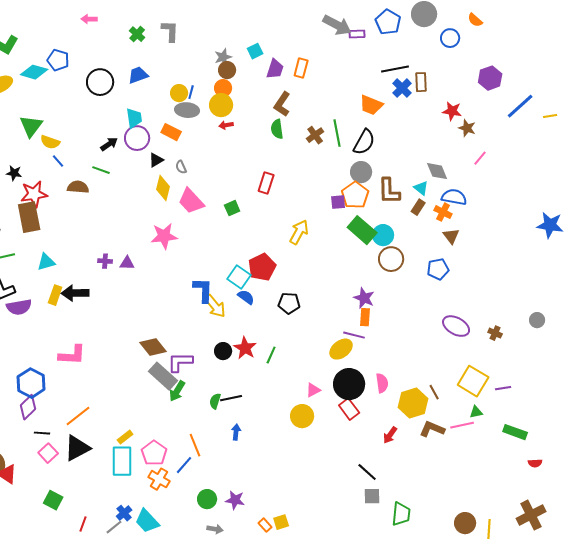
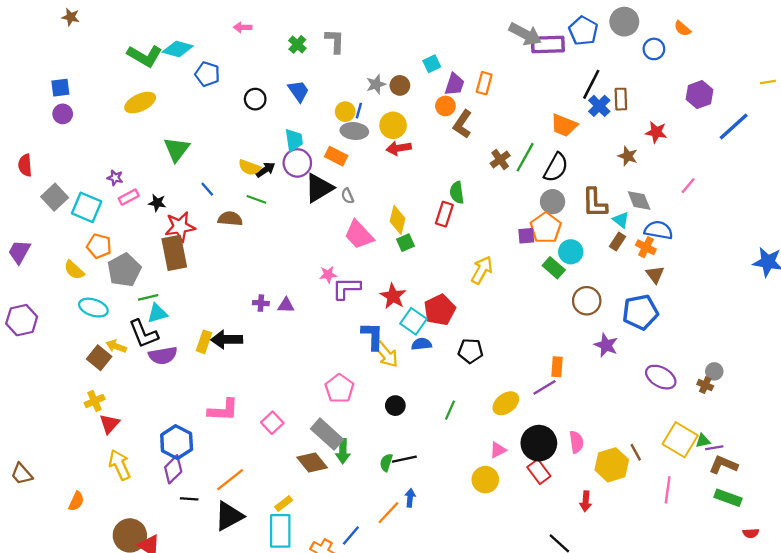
purple rectangle: (357, 34) -> (548, 44), size x1.8
gray star: (223, 57) -> (376, 84), moved
black line: (395, 69) -> (591, 84), turned -52
cyan diamond: (34, 72) -> (178, 49), moved
blue trapezoid: (138, 75) -> (298, 91), turned 75
black circle: (100, 82) -> (255, 99), size x0.7
orange circle: (223, 88) -> (445, 106), moved
yellow line: (550, 116) -> (768, 82), moved
red arrow: (226, 125) -> (399, 148), size x1.5
brown star: (467, 128) -> (628, 156), moved
green semicircle: (277, 129) -> (457, 193), moved
green line: (337, 133) -> (525, 157), turned 40
yellow semicircle: (50, 142) -> (249, 167), moved
black triangle: (156, 160) -> (319, 188), size x1.8
yellow diamond: (163, 188) -> (398, 220), moved
brown L-shape: (389, 191) -> (595, 203), moved
green rectangle: (362, 230) -> (554, 268), size x0.7
cyan circle: (383, 235) -> (571, 252), moved
pink star: (164, 236) -> (328, 275), size x0.6
cyan triangle: (46, 262) -> (157, 313), moved
blue pentagon: (438, 269) -> (640, 312), size x1.4
blue semicircle: (246, 297) -> (422, 344), turned -42
purple star: (364, 298) -> (606, 345), moved
gray circle: (537, 320) -> (714, 371), moved
purple line: (354, 335) -> (545, 387), turned -45
brown diamond: (153, 347) -> (312, 463), moved
red star: (245, 348) -> (393, 296), moved
yellow ellipse: (341, 349) -> (506, 403), moved
purple L-shape: (180, 362) -> (346, 288), moved
green arrow: (177, 391) -> (343, 451), turned -30
green triangle: (476, 412) -> (703, 441), moved
pink line: (462, 425) -> (668, 490), turned -70
brown L-shape: (432, 429) -> (723, 465), moved
red arrow: (390, 435) -> (586, 501), turned -30
orange line: (195, 445) -> (388, 513), moved, turned 65
pink square: (48, 453) -> (272, 423), moved
pink pentagon: (154, 453) -> (339, 388), moved

